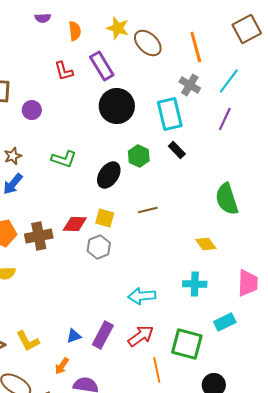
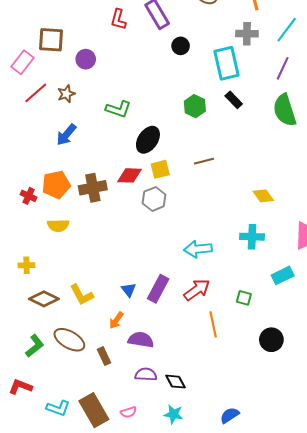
red L-shape: (64, 71) -> (118, 19), turned 30
gray cross: (190, 85) -> (247, 34), turned -30
black circle: (117, 106) -> (181, 46), moved, size x0.5
brown star: (13, 156) -> (66, 94), moved
black ellipse: (109, 175) -> (148, 140), moved
green semicircle: (227, 199) -> (285, 110), moved
yellow square: (105, 218) -> (160, 169), turned -30
blue triangle: (74, 336) -> (129, 290), turned -49
green square: (187, 344) -> (244, 298), size x0.5

